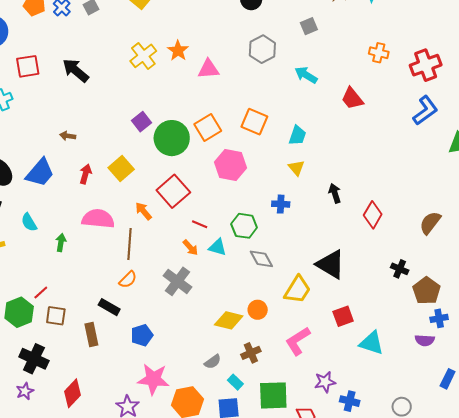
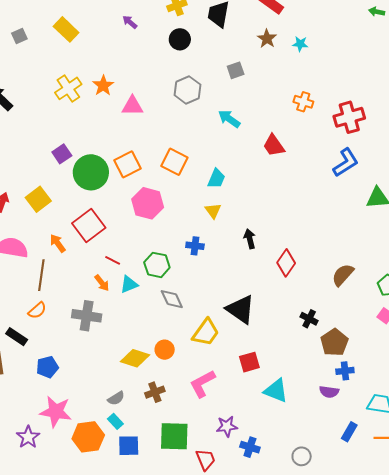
cyan triangle: (218, 247) -> (129, 284), turned -42
gray cross: (177, 281) -> (87, 316), turned -32
cyan rectangle: (235, 382) -> (115, 421), moved

